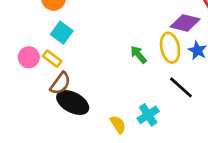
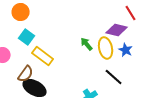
green arrow: (139, 55) -> (87, 44), moved
yellow rectangle: (52, 59) -> (43, 56), moved, size x1.5

